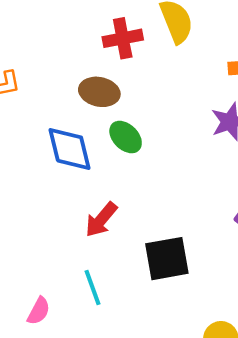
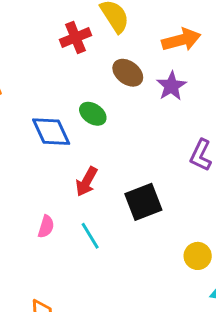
brown ellipse: (99, 92) -> (128, 73), moved, turned 36
pink semicircle: (39, 311) -> (46, 227), moved

